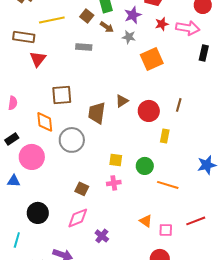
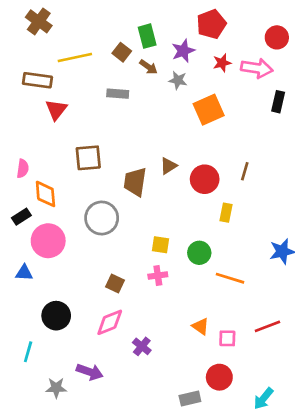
orange diamond: (45, 122) -> (45, 194), moved

